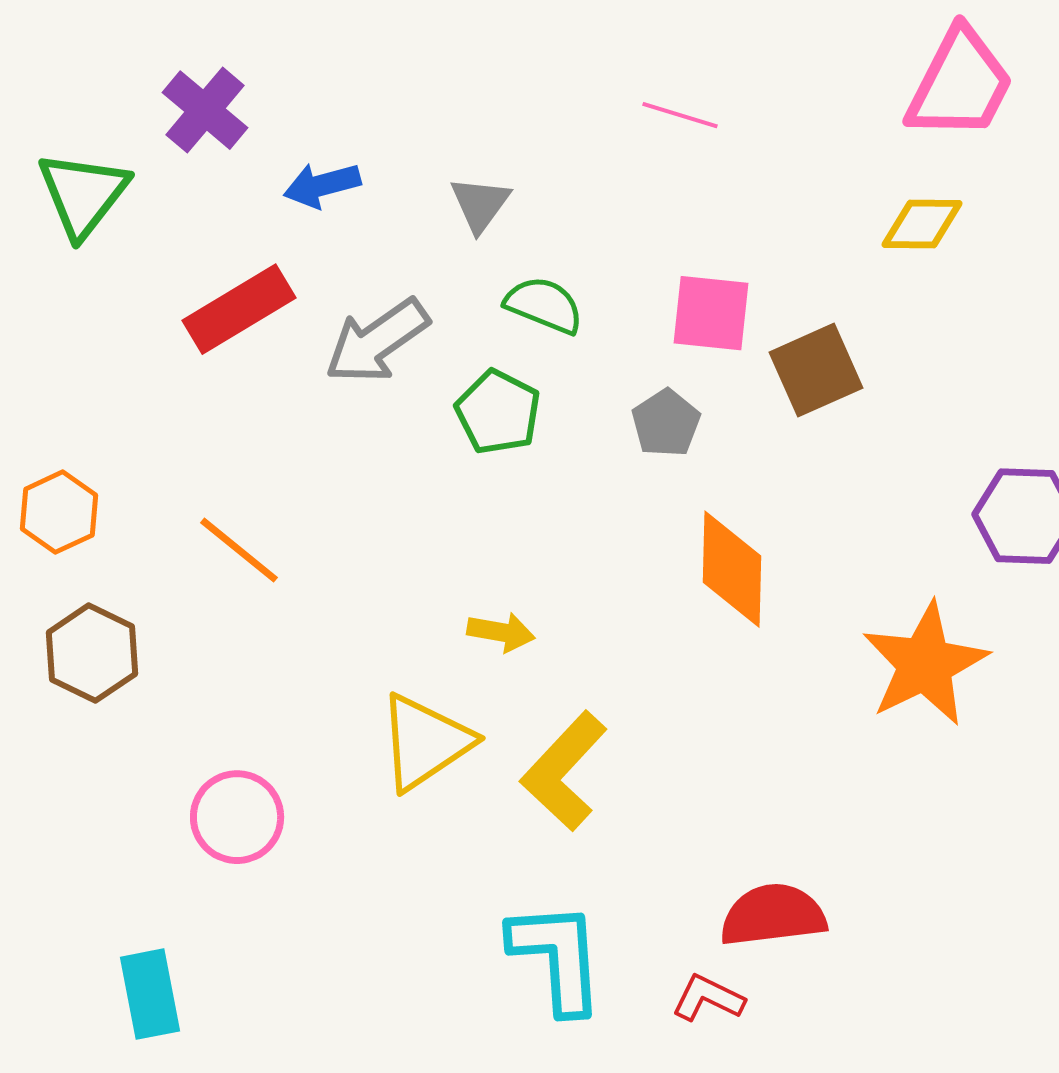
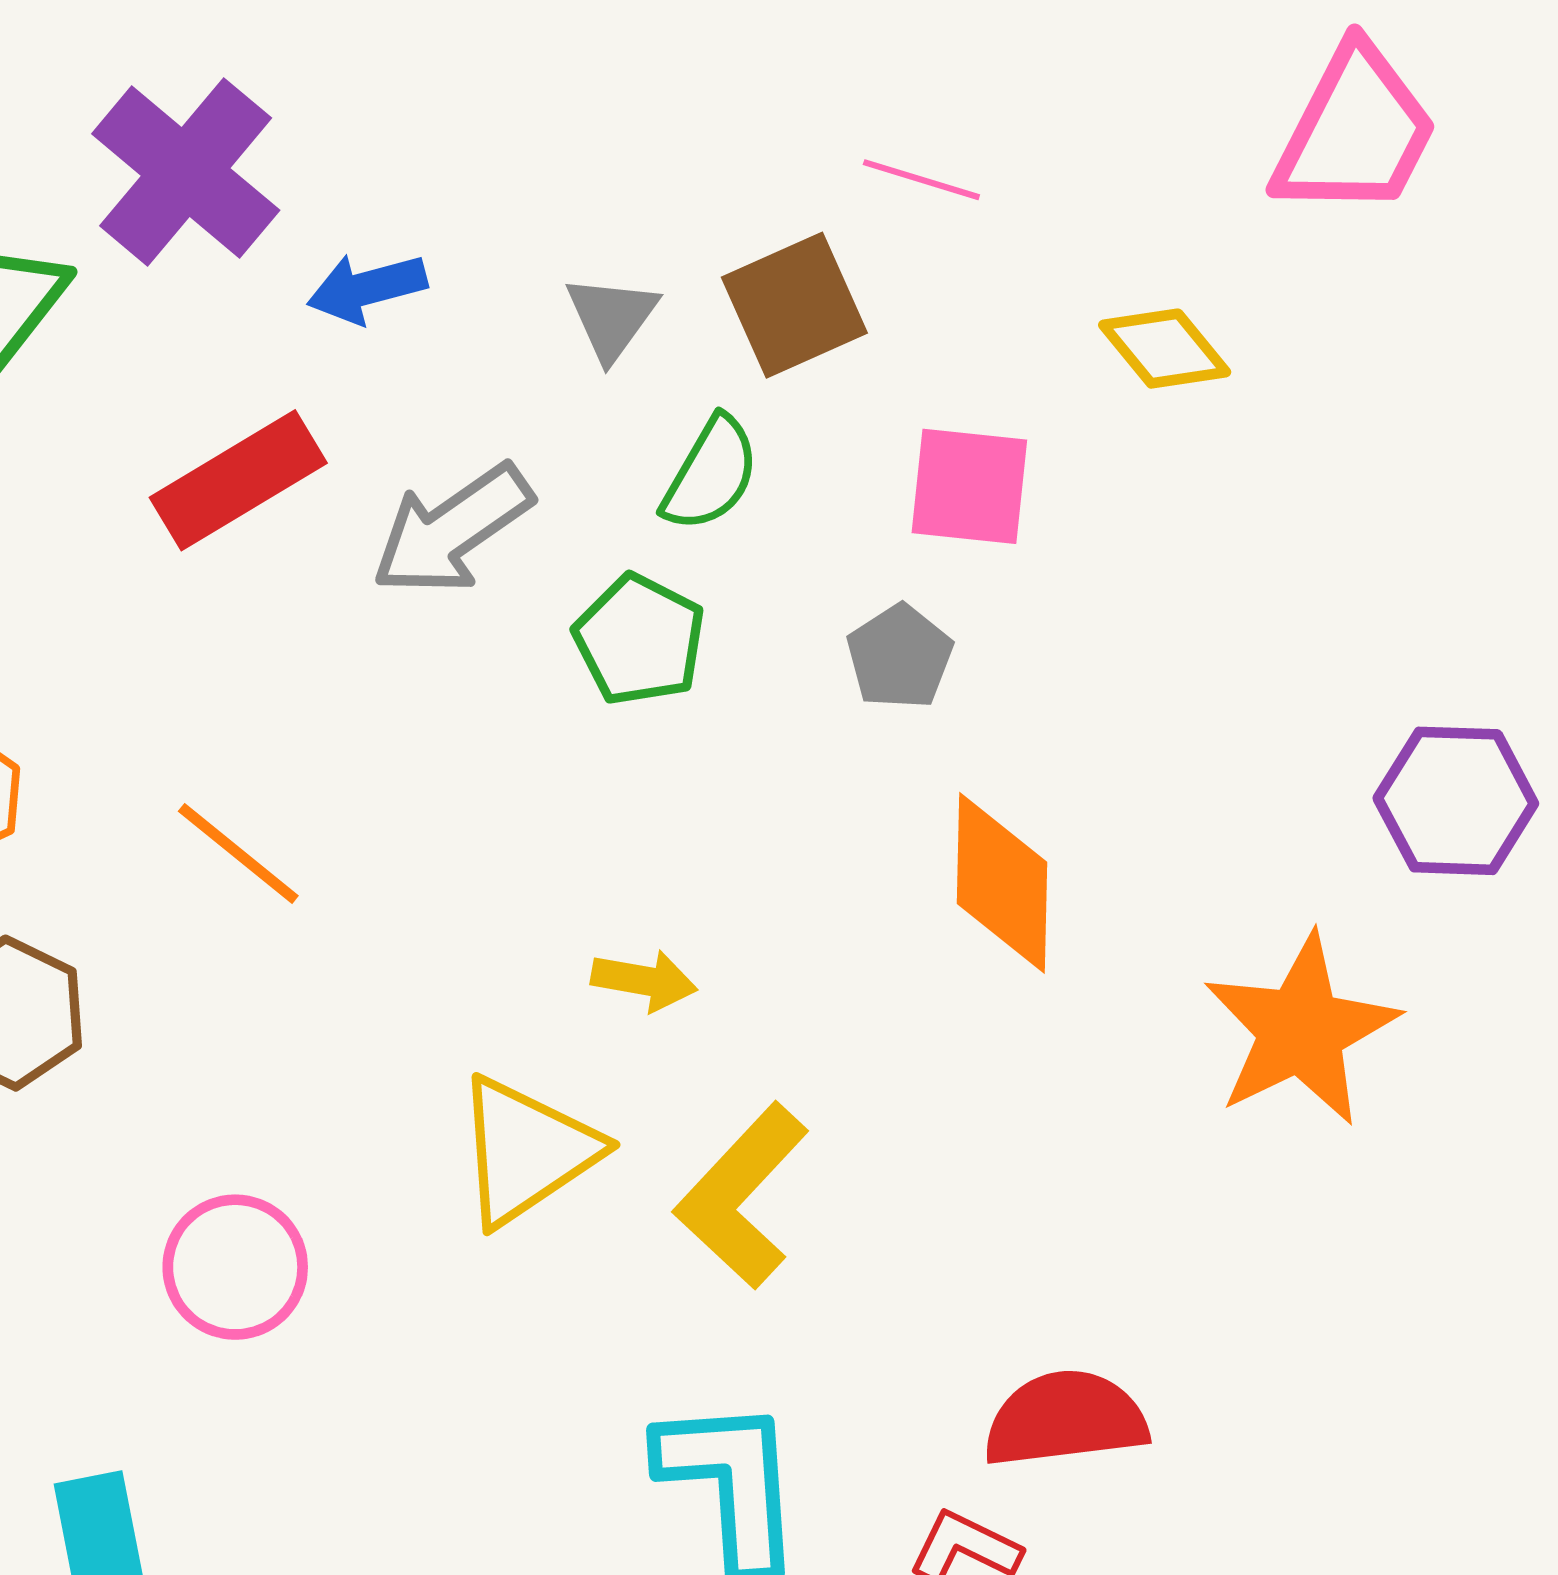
purple cross: (205, 110) -> (186, 172), size x1.4
yellow diamond: (922, 224) -> (1165, 349), moved, turned 50
green semicircle: (544, 305) -> (711, 474), turned 98
brown square: (816, 370) -> (794, 305), moved

